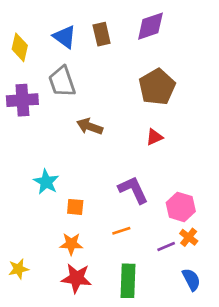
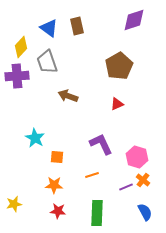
purple diamond: (150, 26) -> (134, 20), moved
yellow diamond: (20, 47) -> (21, 47), moved, turned 30
red star: (77, 278) -> (58, 211), size x0.7

